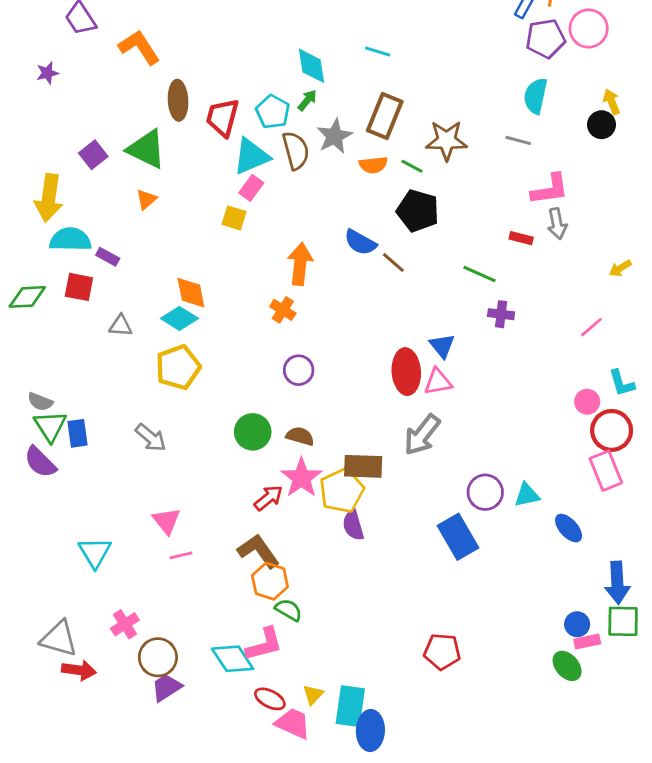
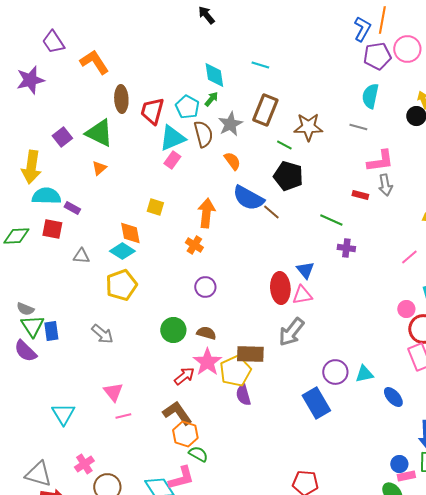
purple star: (47, 73) -> (30, 80), size x1.8
orange semicircle: (373, 165) -> (232, 161), moved, turned -120
yellow square: (234, 218) -> (155, 207), moved
blue semicircle: (360, 242) -> (248, 198), size x1.4

